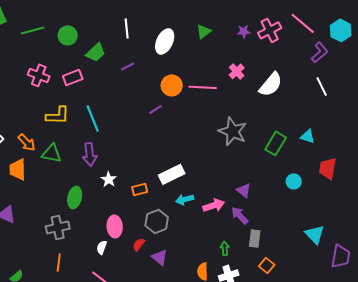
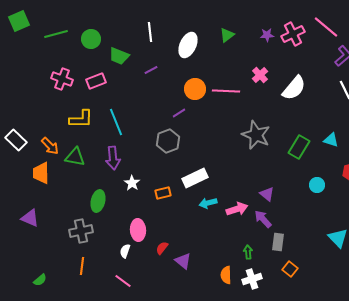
green trapezoid: (96, 52) -> (119, 56), turned 65
gray hexagon: (157, 221) -> (168, 141), moved

